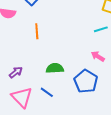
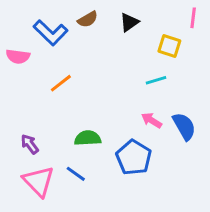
orange line: (37, 31) -> (61, 83), turned 56
purple arrow: (16, 72) -> (30, 144), turned -88

